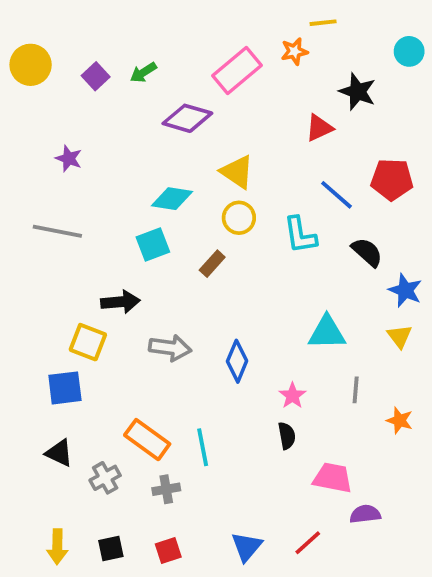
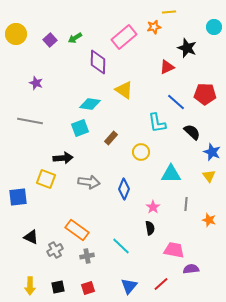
purple diamond: (187, 118) -> (98, 62), turned 75
yellow circle: (239, 218) -> (141, 152), moved
blue square: (65, 388) -> (18, 197), moved
cyan line: (203, 447) -> (121, 246), moved, turned -36

